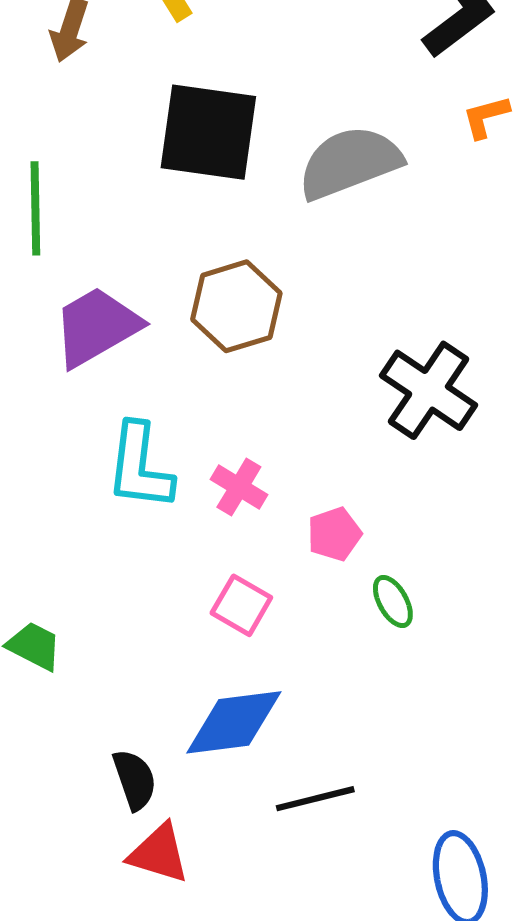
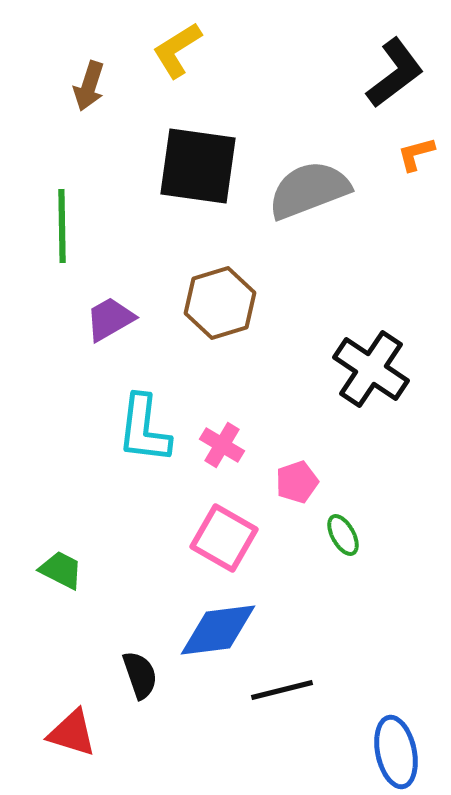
purple trapezoid: (96, 327) -> (110, 319), size x0.7
pink square: (241, 605) -> (224, 538), size x1.4
red triangle: (159, 853) -> (72, 733), moved

